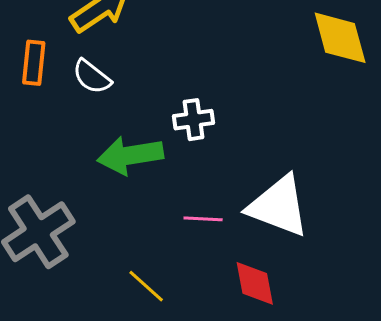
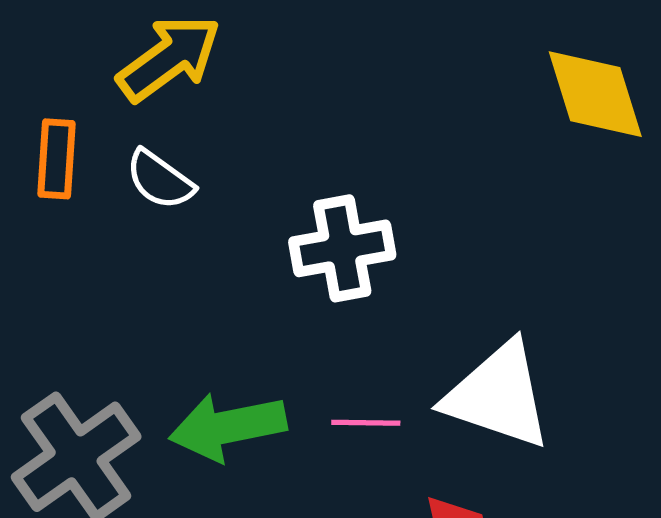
white cross: (193, 120) -> (342, 248), size x1.4
green arrow: (130, 155) -> (228, 427), moved

